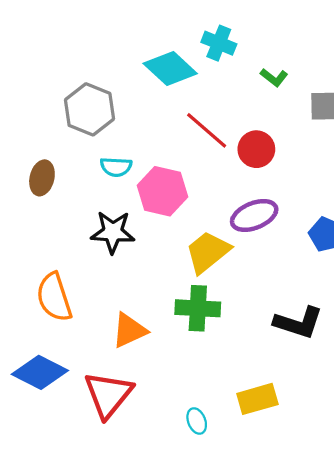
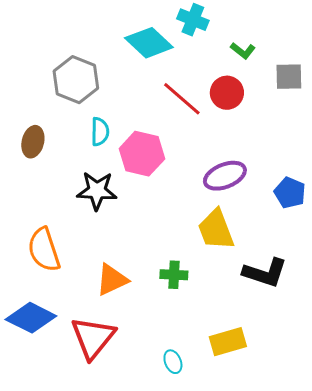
red circle: (256, 149) -> (227, 93), moved
cyan semicircle: (116, 167) -> (100, 132), turned -92
yellow trapezoid: (208, 252) -> (216, 230), moved, turned -72
green cross: (198, 308) -> (174, 275), moved, size x0.7

